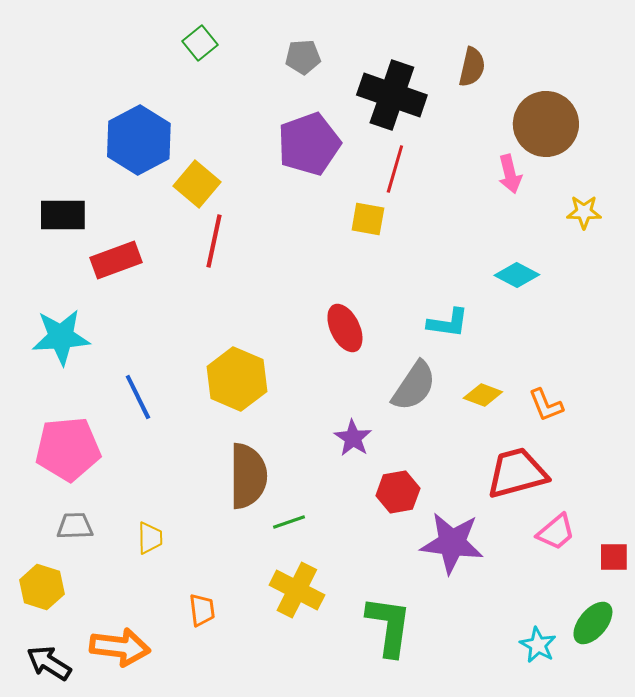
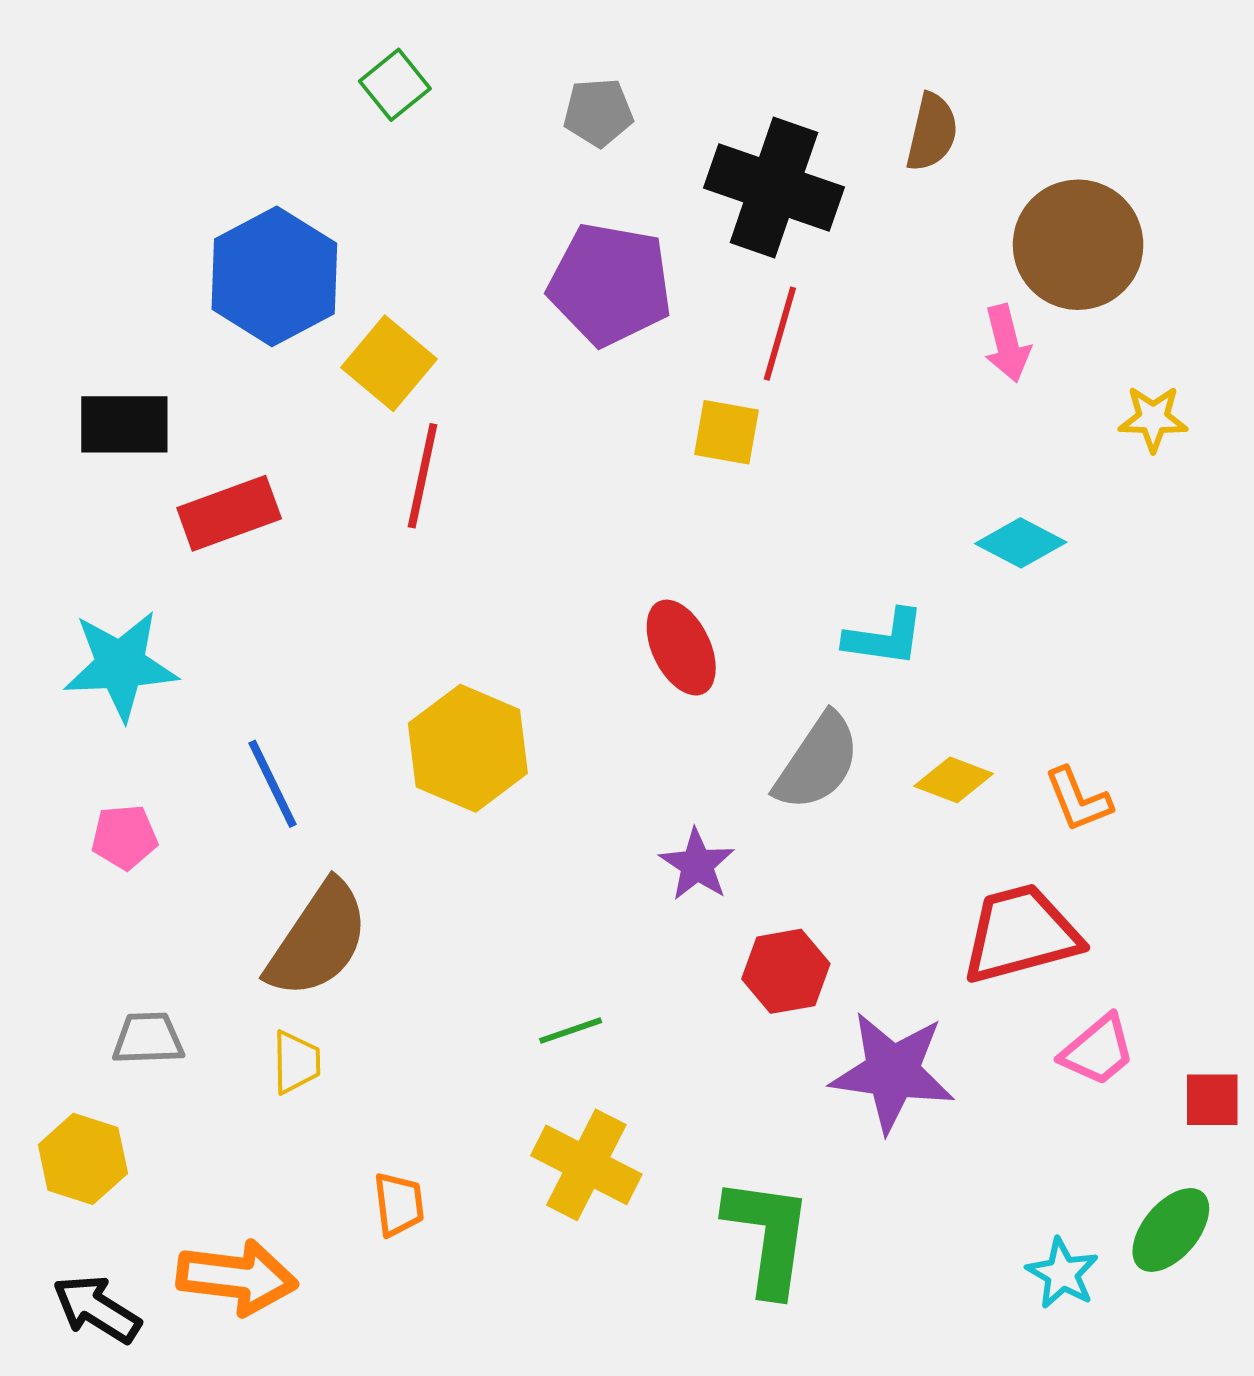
purple pentagon: (309, 144) -> (610, 284), turned 30
pink pentagon: (68, 449) -> (124, 837), moved, size x0.5
brown semicircle: (248, 476) -> (318, 940), moved, turned 34

